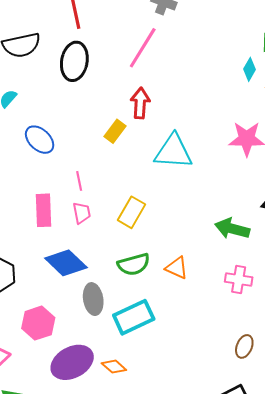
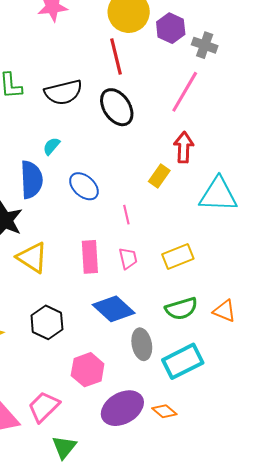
black ellipse: (74, 61) -> (117, 107), turned -42
pink line: (79, 181) -> (126, 215), moved
yellow rectangle: (132, 212) -> (178, 257), turned 40

